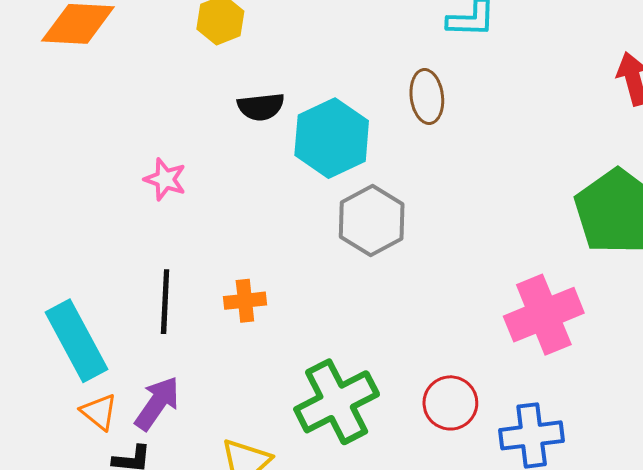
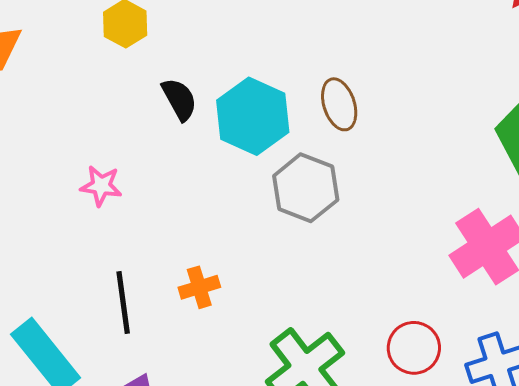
brown ellipse: (427, 97) -> (339, 104), moved
black semicircle: (261, 107) -> (179, 99), turned -102

